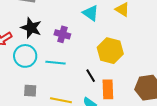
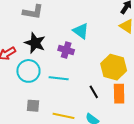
cyan triangle: (91, 13) -> (81, 31), moved
orange rectangle: (108, 89) -> (119, 94), moved

